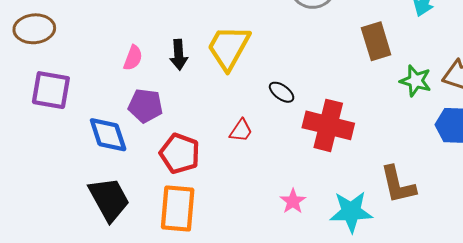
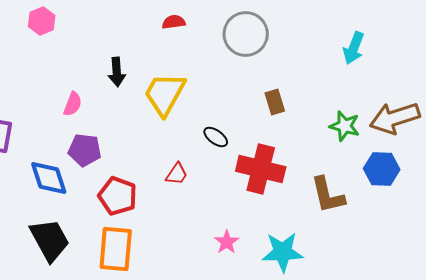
brown rectangle: (376, 41) -> (275, 102), moved, size x0.7
black arrow: (179, 55) -> (117, 72), moved
brown L-shape: (398, 185) -> (328, 195), moved

